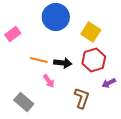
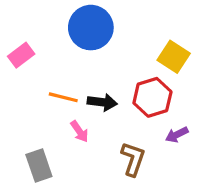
yellow square: (91, 32) -> (174, 57), moved
gray rectangle: (24, 102) -> (39, 165), turned 30

